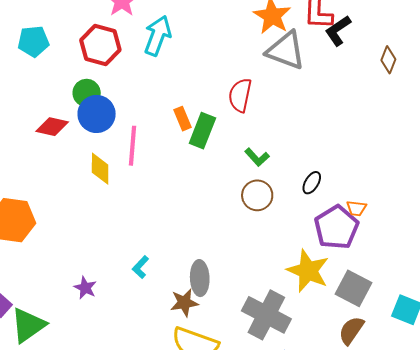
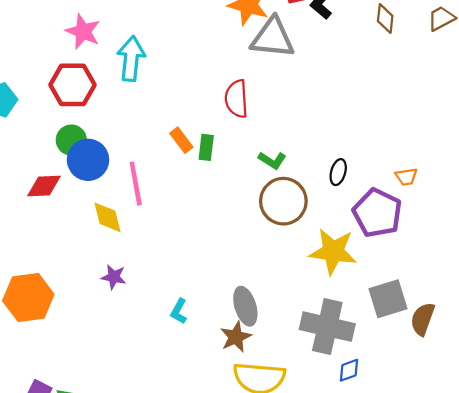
green rectangle: (202, 131) -> (206, 147), size x0.7
brown circle: (257, 195) -> (283, 201), size x1.4
orange trapezoid: (356, 208) -> (406, 177), moved
yellow star: (308, 271) -> (333, 252), moved
purple star: (85, 288) -> (114, 277), moved
gray square: (353, 288) -> (388, 299), moved, turned -30

